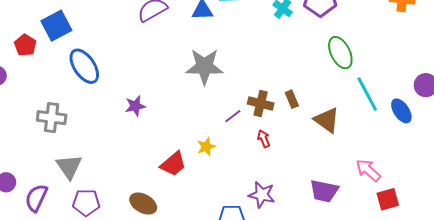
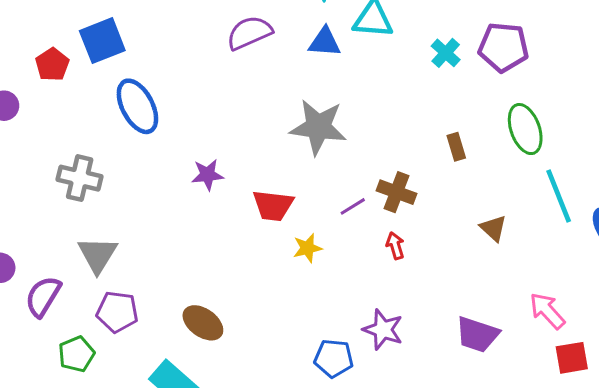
brown rectangle: (292, 99) -> (456, 147), moved
brown triangle: (327, 120) -> (493, 228), size x0.7
red trapezoid: (173, 164) -> (273, 205), moved, turned 40

